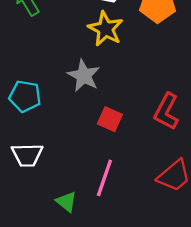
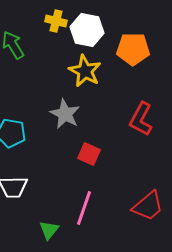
red L-shape: (166, 111) -> (141, 119), moved
green triangle: (66, 202) -> (49, 230), turned 30

